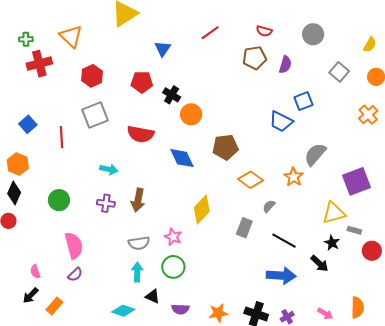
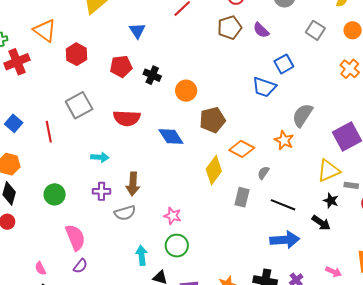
purple semicircle: (285, 65) -> (261, 30), turned 126
red hexagon: (92, 76) -> (77, 54), moved
orange circle: (191, 114) -> (186, 91), moved
yellow diamond: (202, 210) -> (214, 170), moved
gray semicircle: (139, 243) -> (125, 213), moved

